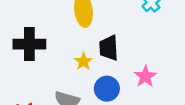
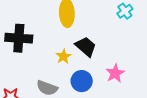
black trapezoid: (109, 48) -> (86, 47), turned 130

